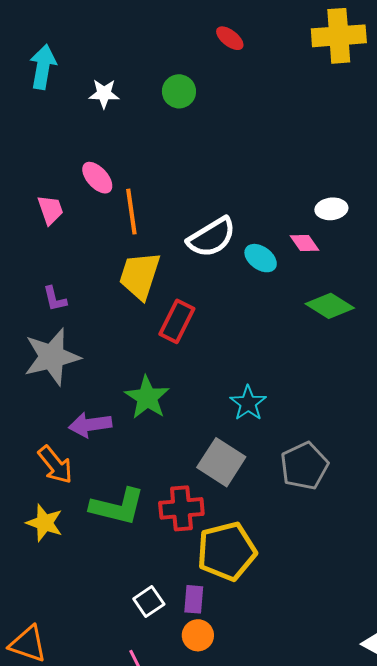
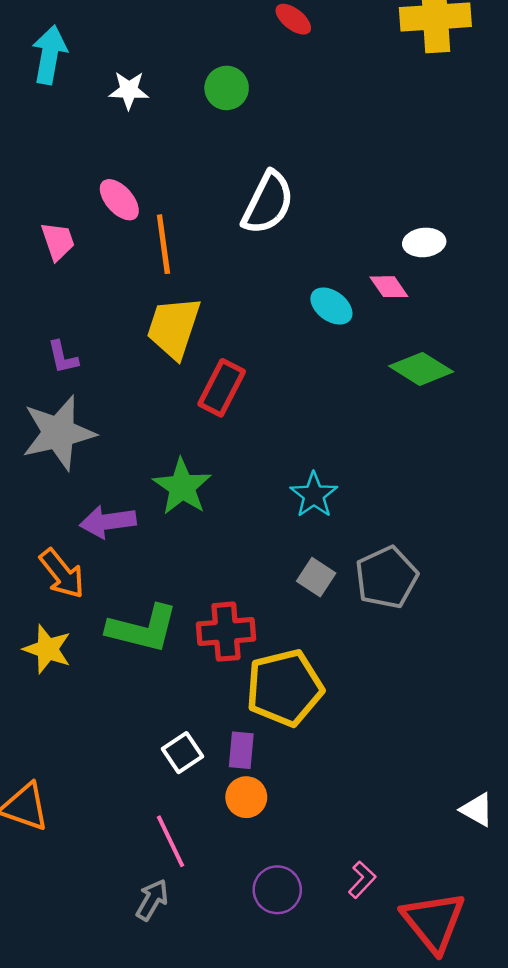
white semicircle: (212, 237) -> (268, 203), moved, turned -33
gray square: (221, 462) -> (316, 577), moved, size x0.6

